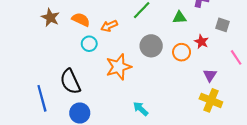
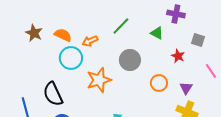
green triangle: (179, 17) -> (157, 33), turned 32
cyan circle: (89, 44) -> (71, 58), size x1.5
orange circle: (182, 52) -> (159, 83), moved

